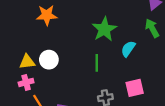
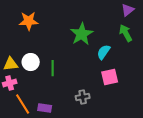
green line: (97, 63) -> (53, 68), moved
pink square: (135, 88) -> (110, 77), moved

